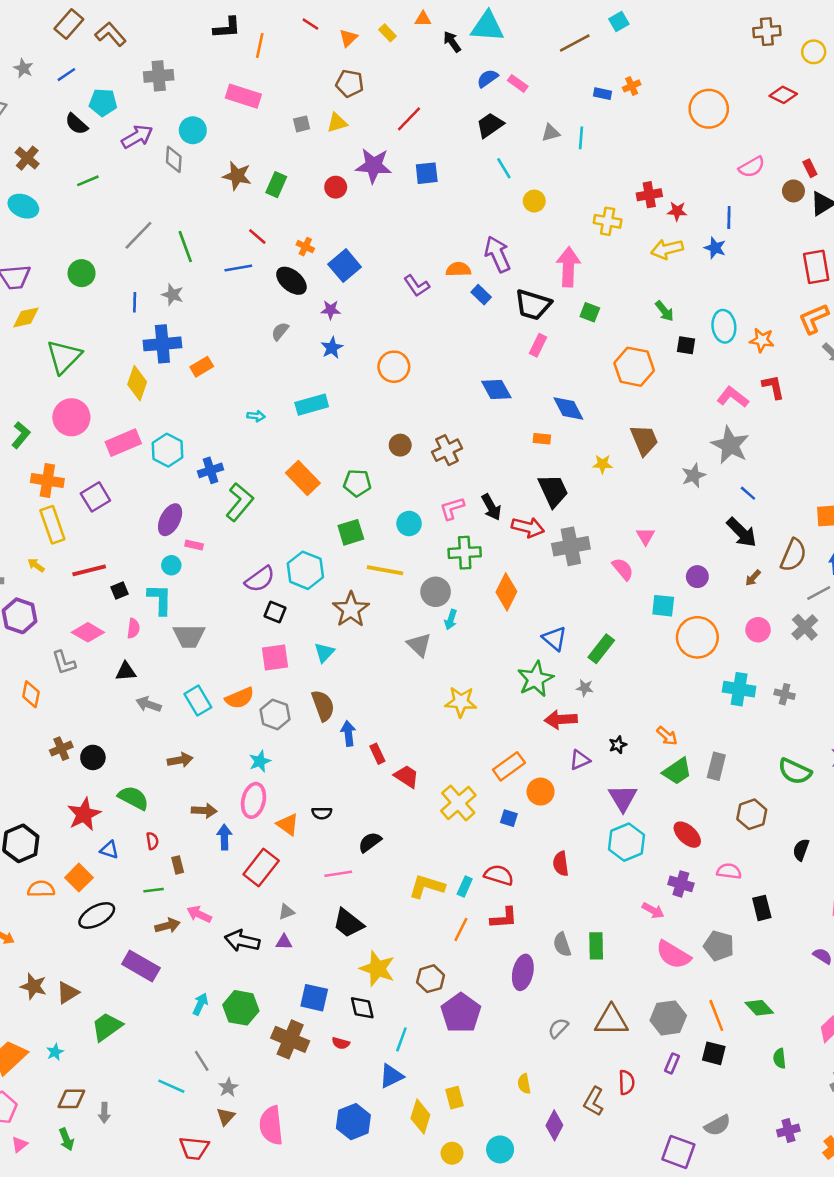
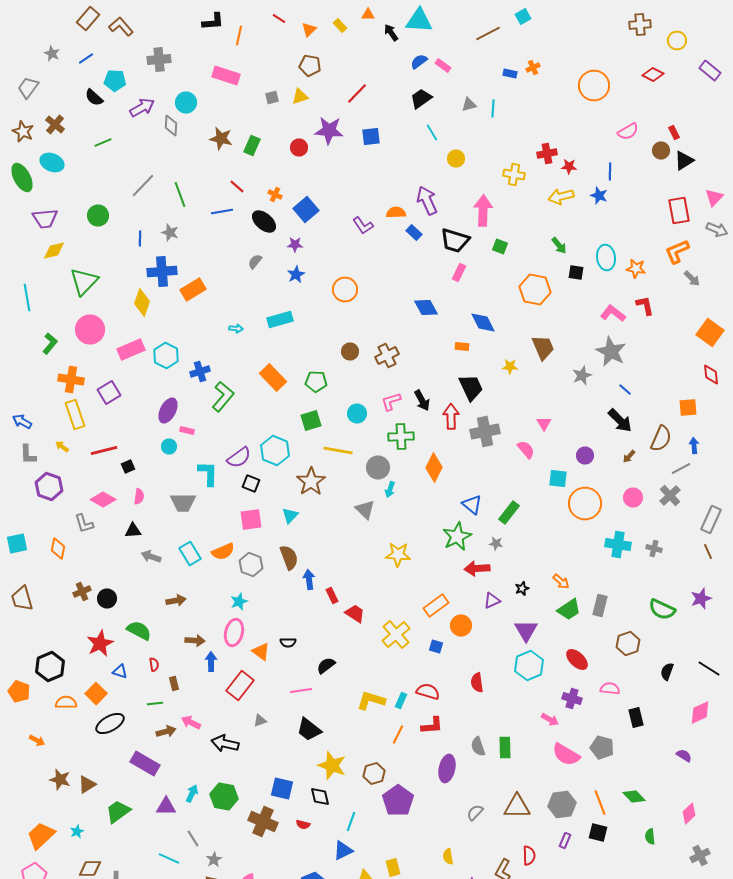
orange rectangle: (202, 367) -> (193, 290), size x1.4
red arrow: (528, 527) -> (451, 416), turned -105
cyan L-shape: (160, 599) -> (208, 474), moved
purple triangle: (284, 942) -> (166, 806), moved, size x1.5

